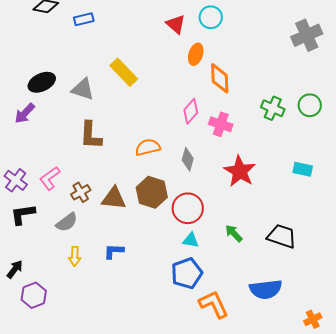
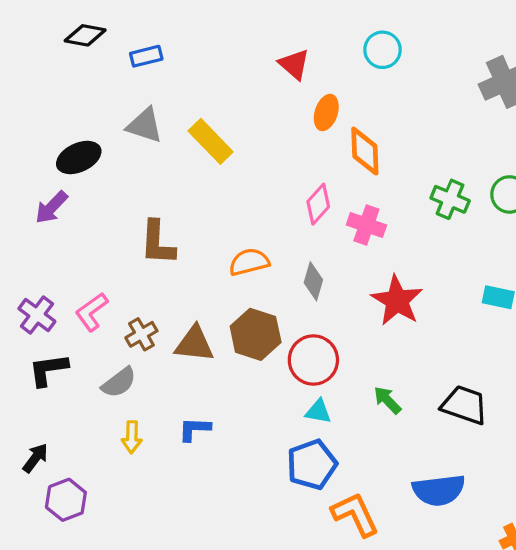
cyan circle: (211, 17) -> (383, 50), moved
gray triangle: (83, 89) -> (145, 125), moved

